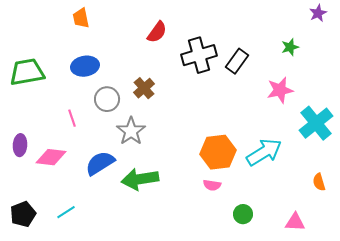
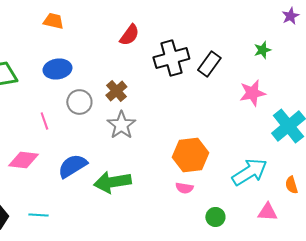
orange trapezoid: (81, 18) -> (53, 21), turned 115
gray star: (131, 131) -> (121, 125), moved
cyan arrow: (264, 152) -> (249, 172), moved
cyan line: (66, 212) -> (38, 215), turned 36
pink triangle: (295, 222) -> (267, 212), moved

